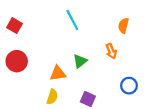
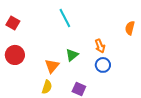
orange semicircle: (123, 26) -> (130, 28), moved
orange triangle: (58, 73) -> (52, 66), turned -42
blue circle: (129, 86) -> (103, 65), moved

